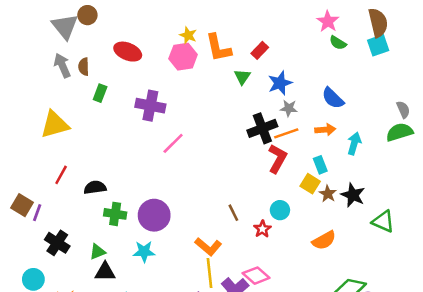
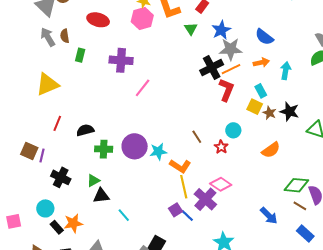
gray star: (289, 108) -> (231, 49), size x1.6
cyan star: (144, 252) -> (158, 152), moved

